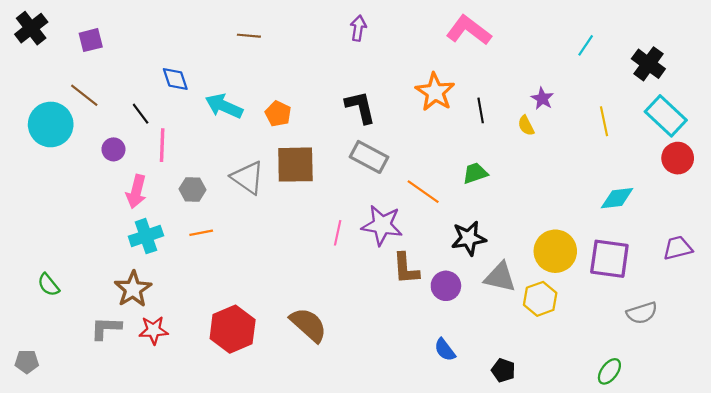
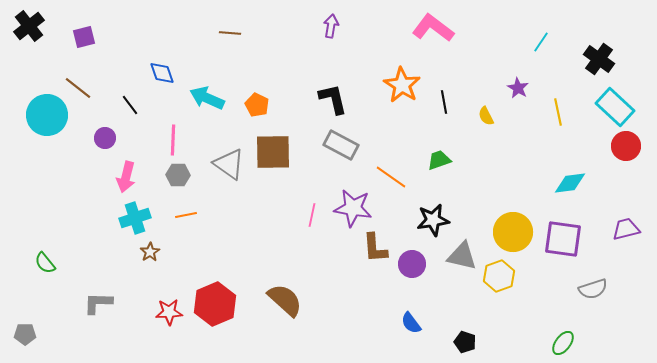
purple star: (542, 98) -> (518, 88), moved
pink line: (162, 145) -> (173, 140), moved
brown star: (133, 289) -> (150, 252), moved, size x0.6
red star: (154, 330) -> (169, 312), moved

